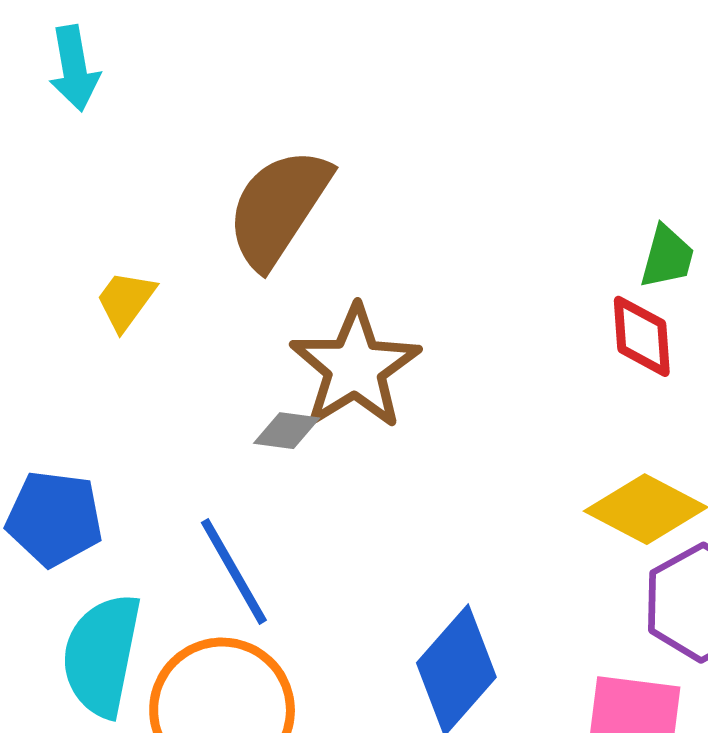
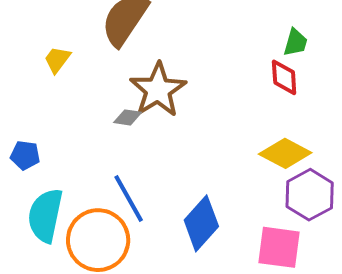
blue pentagon: (54, 519) -> (25, 155), size x0.7
blue line: (234, 571) -> (129, 198), moved

